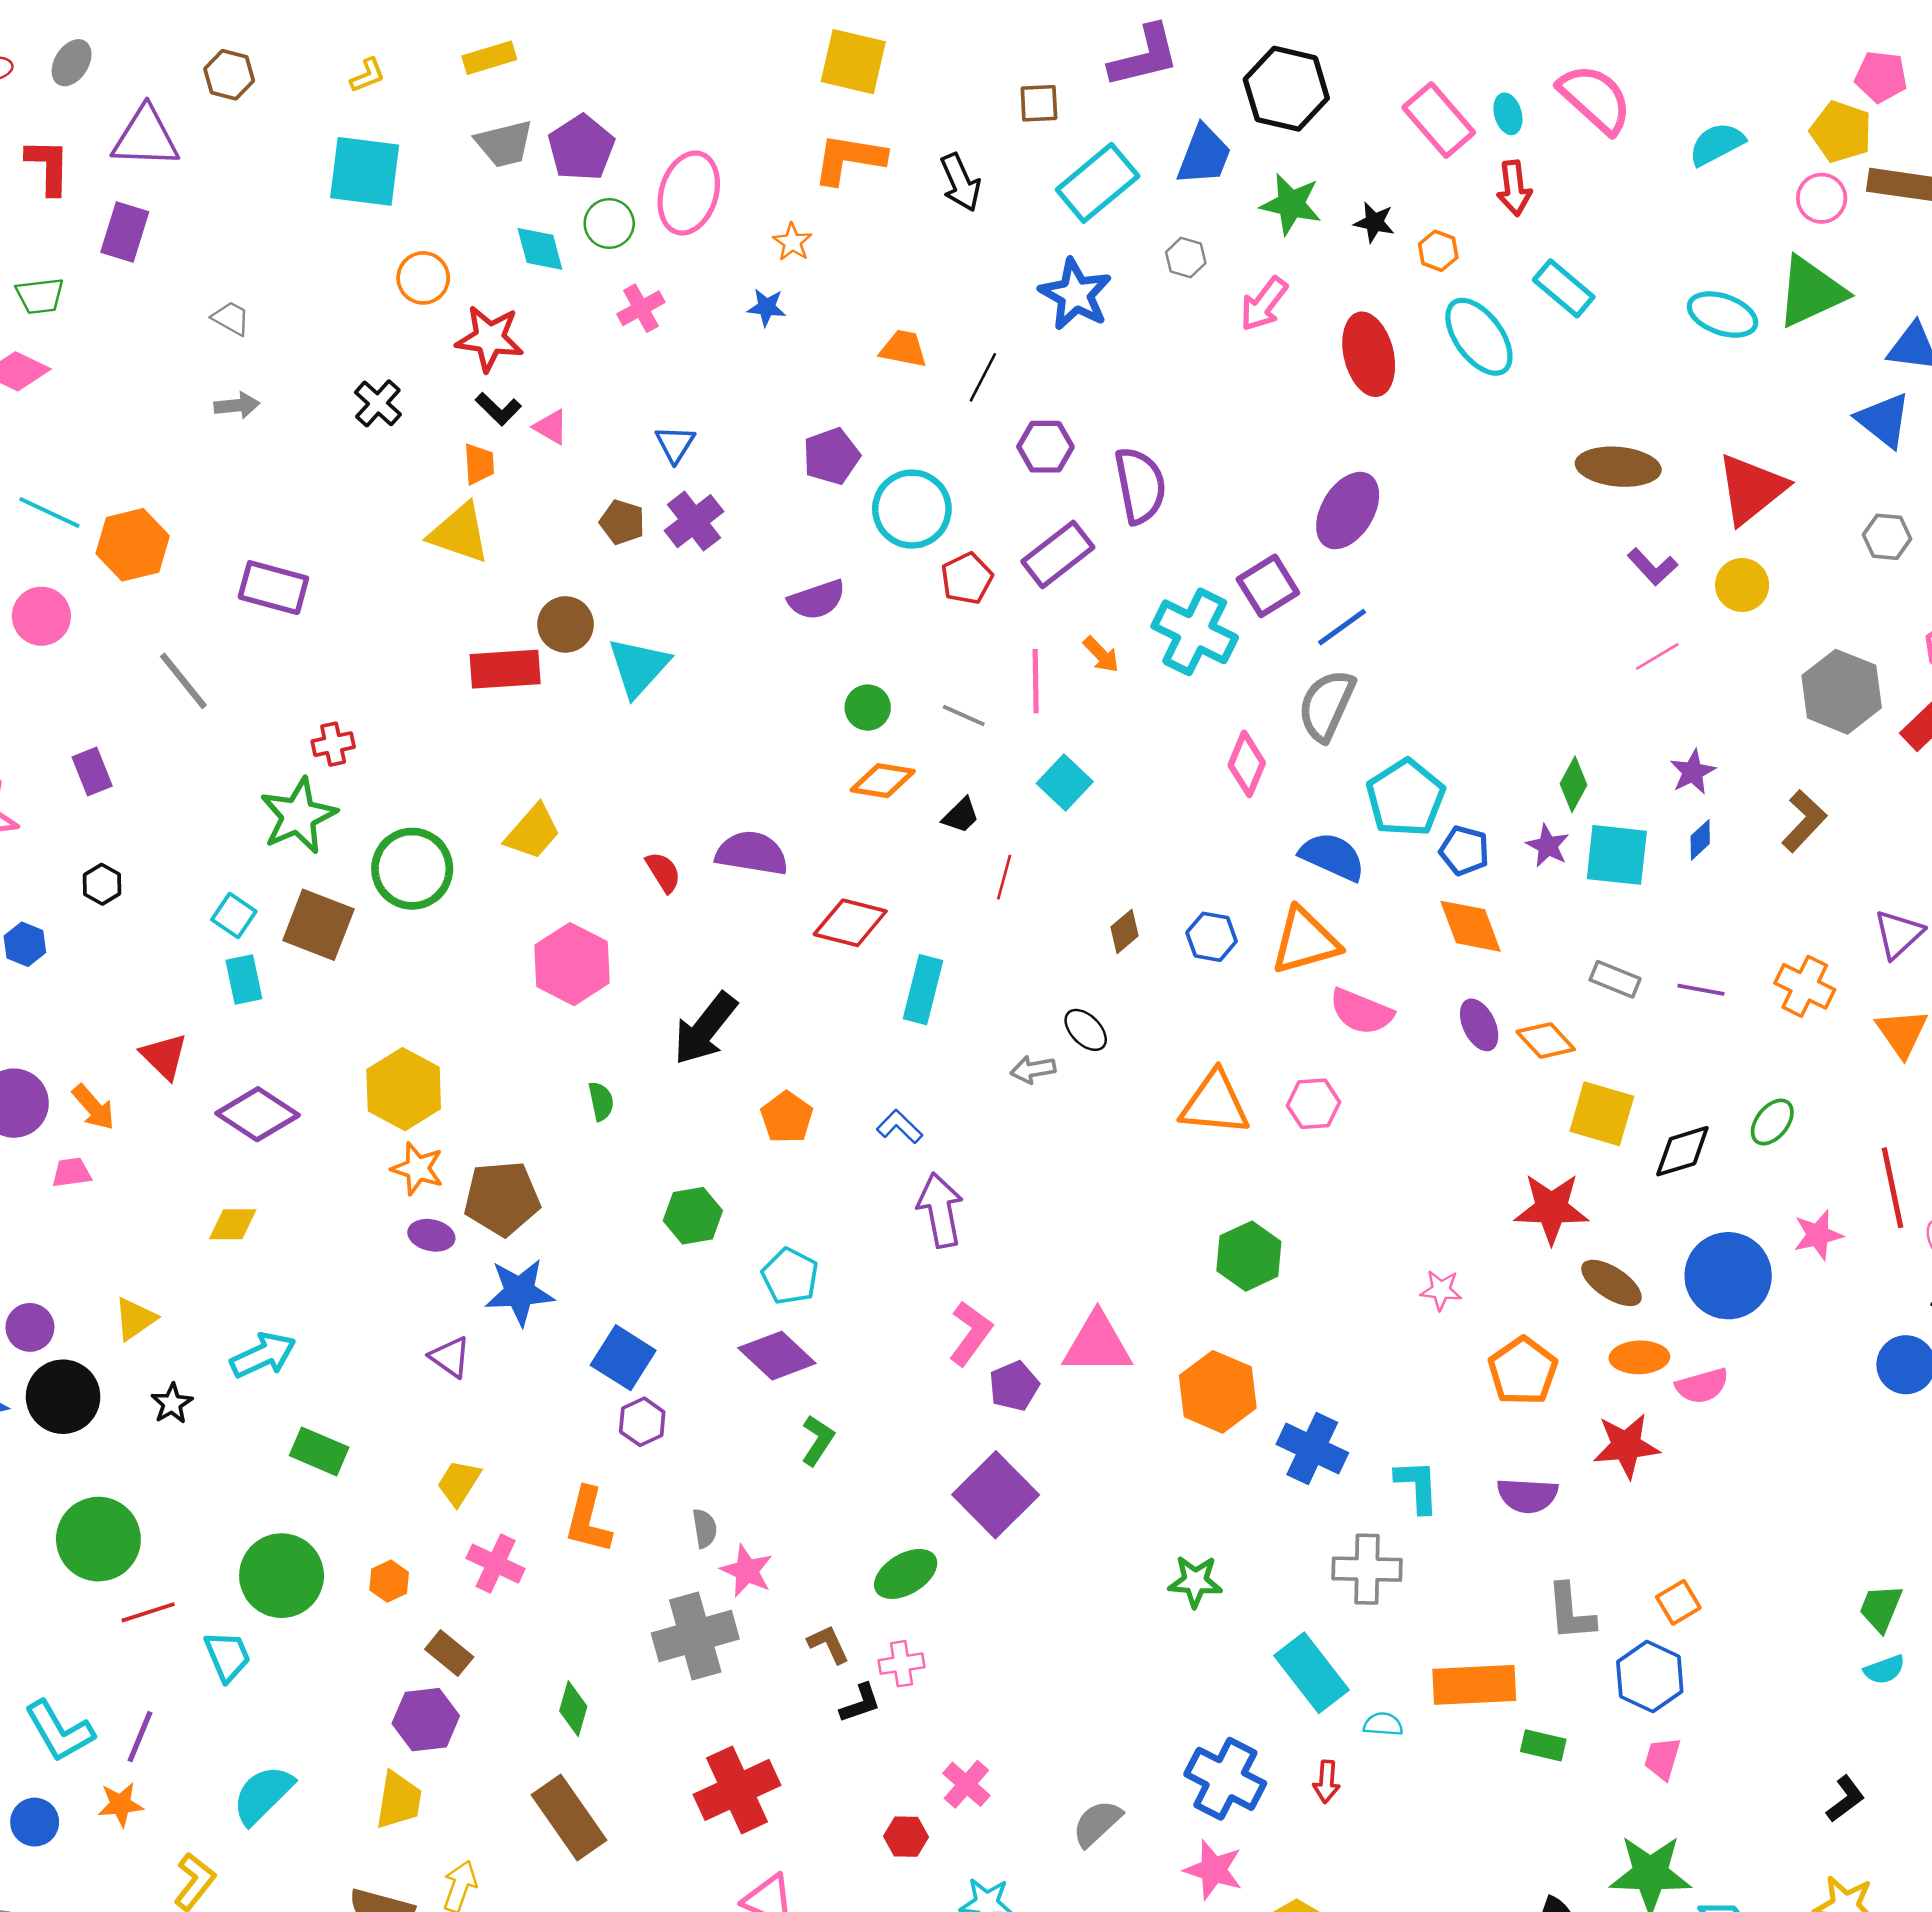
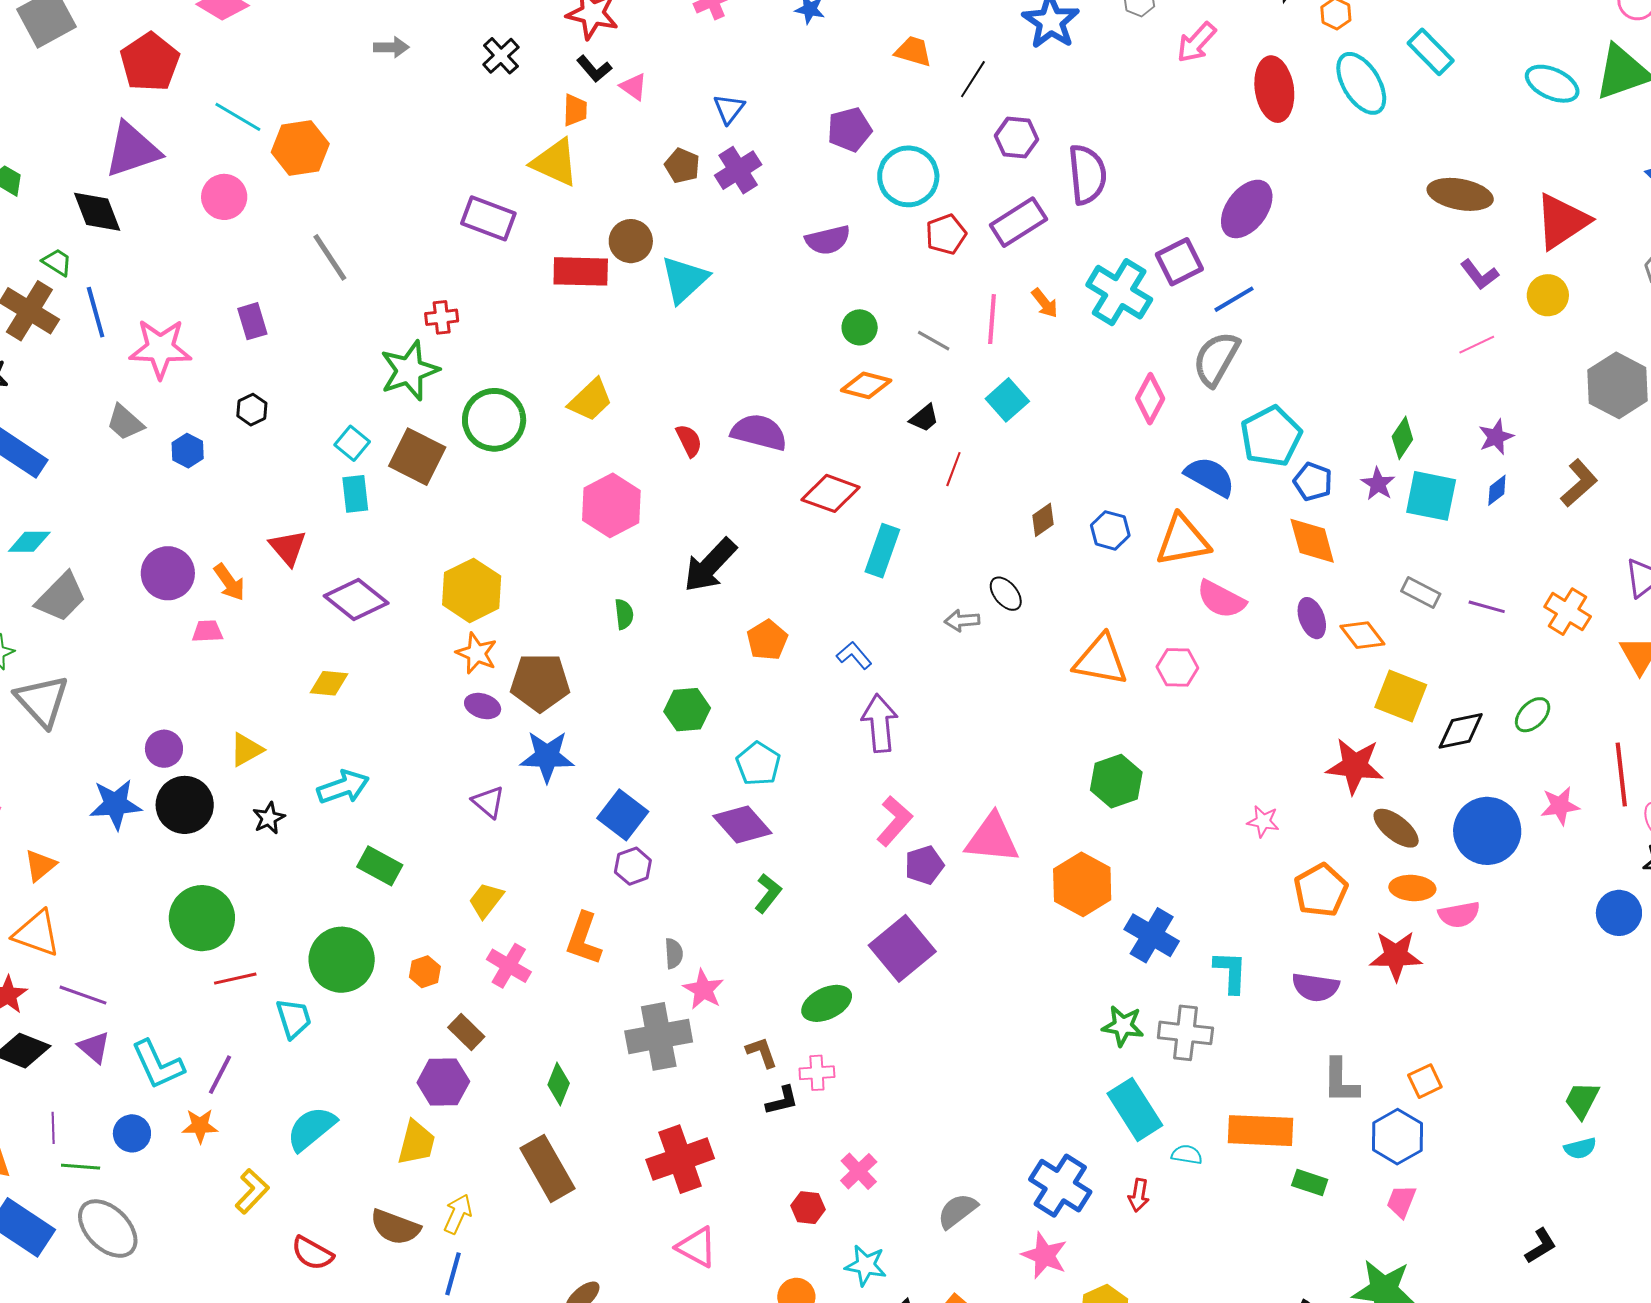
purple rectangle: (273, 588) -> (488, 218), moved
green star: (1195, 1581) -> (1123, 1026), moved

